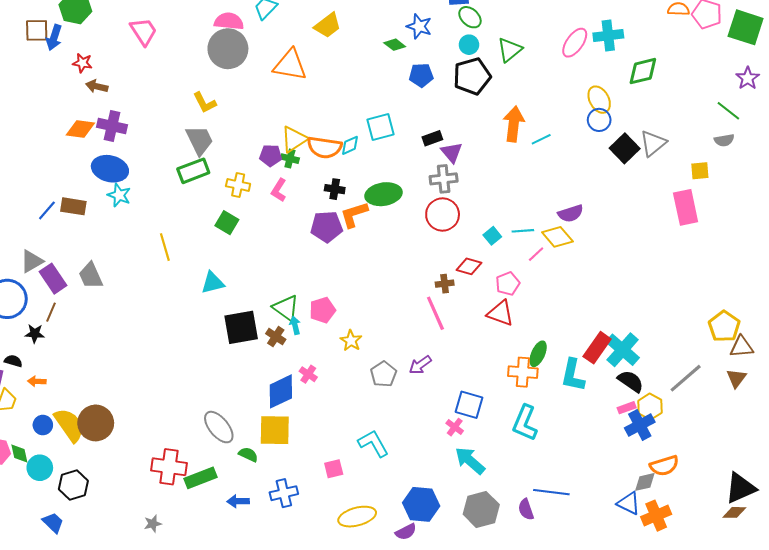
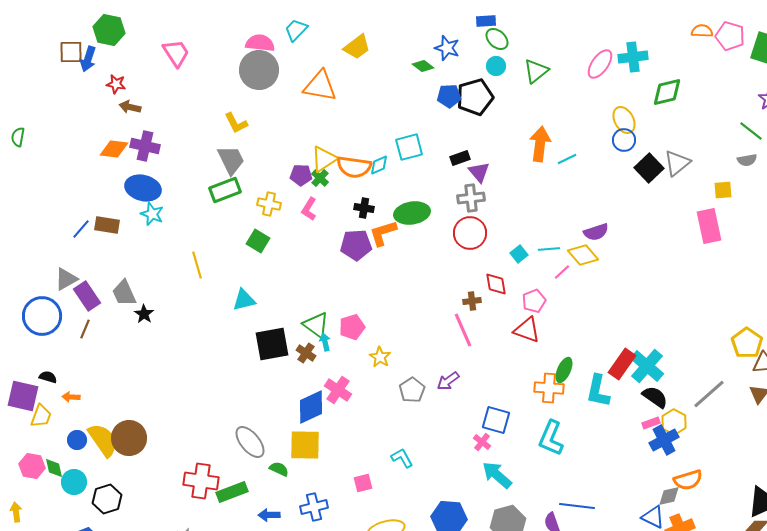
black pentagon: (472, 76) -> (475, 97), moved
green cross: (290, 159) -> (320, 178), turned 30
red diamond: (469, 266) -> (496, 284), turned 65
black star: (35, 333) -> (144, 314), moved, turned 30
pink cross: (308, 374) -> (338, 390), size x1.5
cyan L-shape: (373, 443) -> (402, 458), size x0.7

